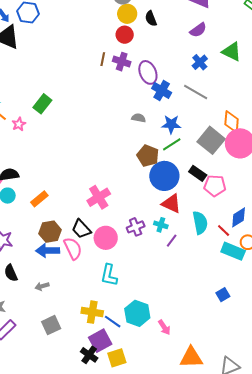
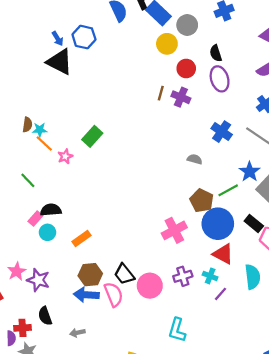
yellow circle: (127, 14) -> (167, 44), moved
purple ellipse: (148, 72) -> (220, 79), moved
blue star: (171, 124) -> (250, 172), moved, turned 30
pink cross: (99, 197) -> (174, 230), moved
cyan L-shape: (109, 275) -> (177, 330), moved

